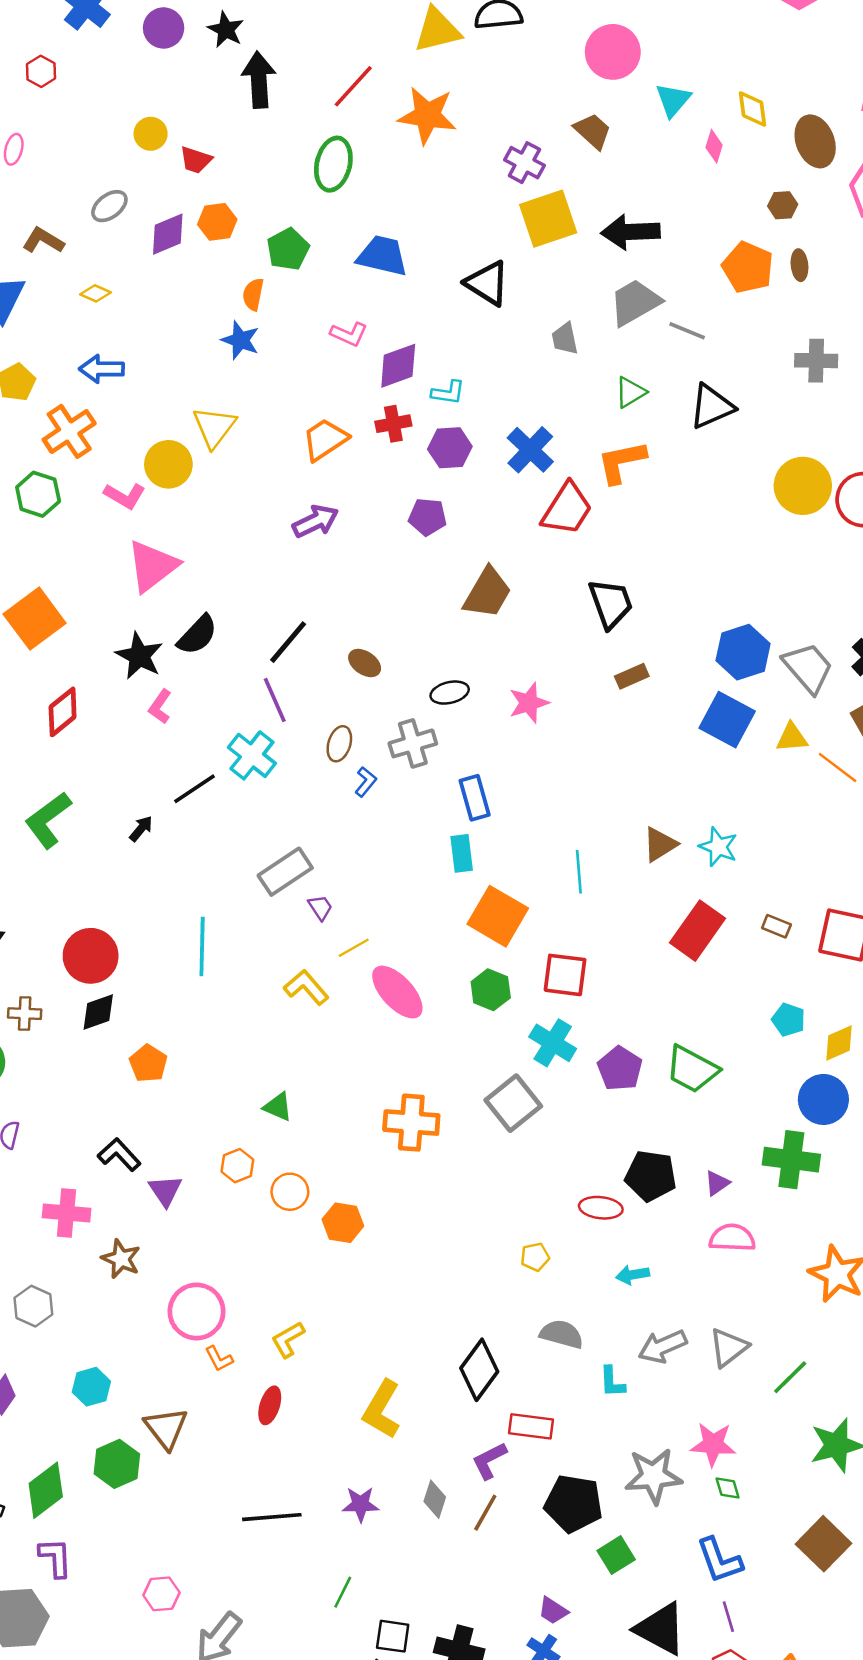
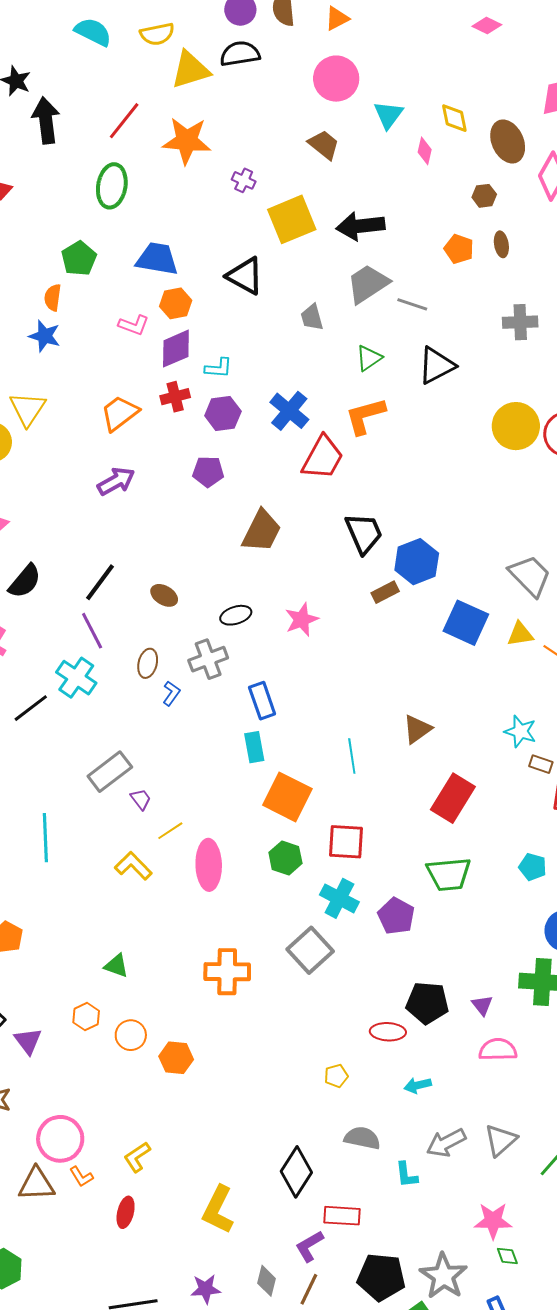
purple cross: (524, 163) -> (244, 180), moved, size x0.7
orange hexagon: (217, 222) -> (176, 303), moved
orange pentagon: (748, 267) -> (459, 249), size x0.7
blue hexagon: (743, 652) -> (417, 562), moved
cyan star: (718, 847) -> (520, 731), moved
brown rectangle: (776, 926) -> (541, 764), moved
pink ellipse: (397, 992) -> (209, 865), turned 45
green trapezoid: (692, 1069) -> (449, 874), moved, turned -30
purple triangle: (717, 1183) -> (482, 1005), turned -30
brown triangle: (166, 1428) -> (37, 1184), moved, turned -51
gray star: (653, 1476) -> (443, 1276), moved, turned -30

